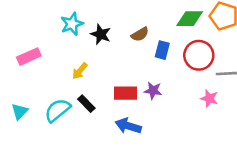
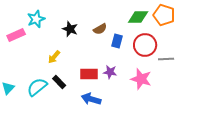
cyan star: (72, 24) -> (36, 19), moved
pink rectangle: (29, 57) -> (16, 35), moved
pink star: (209, 98) -> (141, 79), moved, size x1.5

